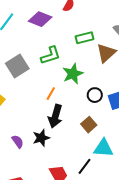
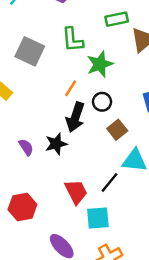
green L-shape: (51, 55) -> (73, 40), turned 100
gray square: (17, 66) -> (30, 51), turned -35
black circle: (95, 95) -> (102, 102), moved

